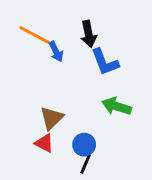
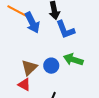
blue arrow: (56, 52) -> (32, 23), size x1.5
blue circle: (84, 145) -> (51, 66), moved

